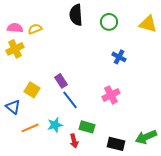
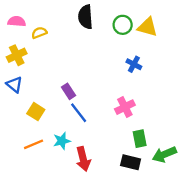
yellow triangle: (148, 24) -> (147, 27), moved
pink semicircle: (15, 28) -> (17, 21), moved
yellow square: (32, 90) -> (36, 112), moved
blue triangle: (13, 107) -> (14, 85), moved
green rectangle: (87, 127) -> (140, 139), moved, turned 63
red arrow: (74, 141) -> (83, 159), size x1.5

